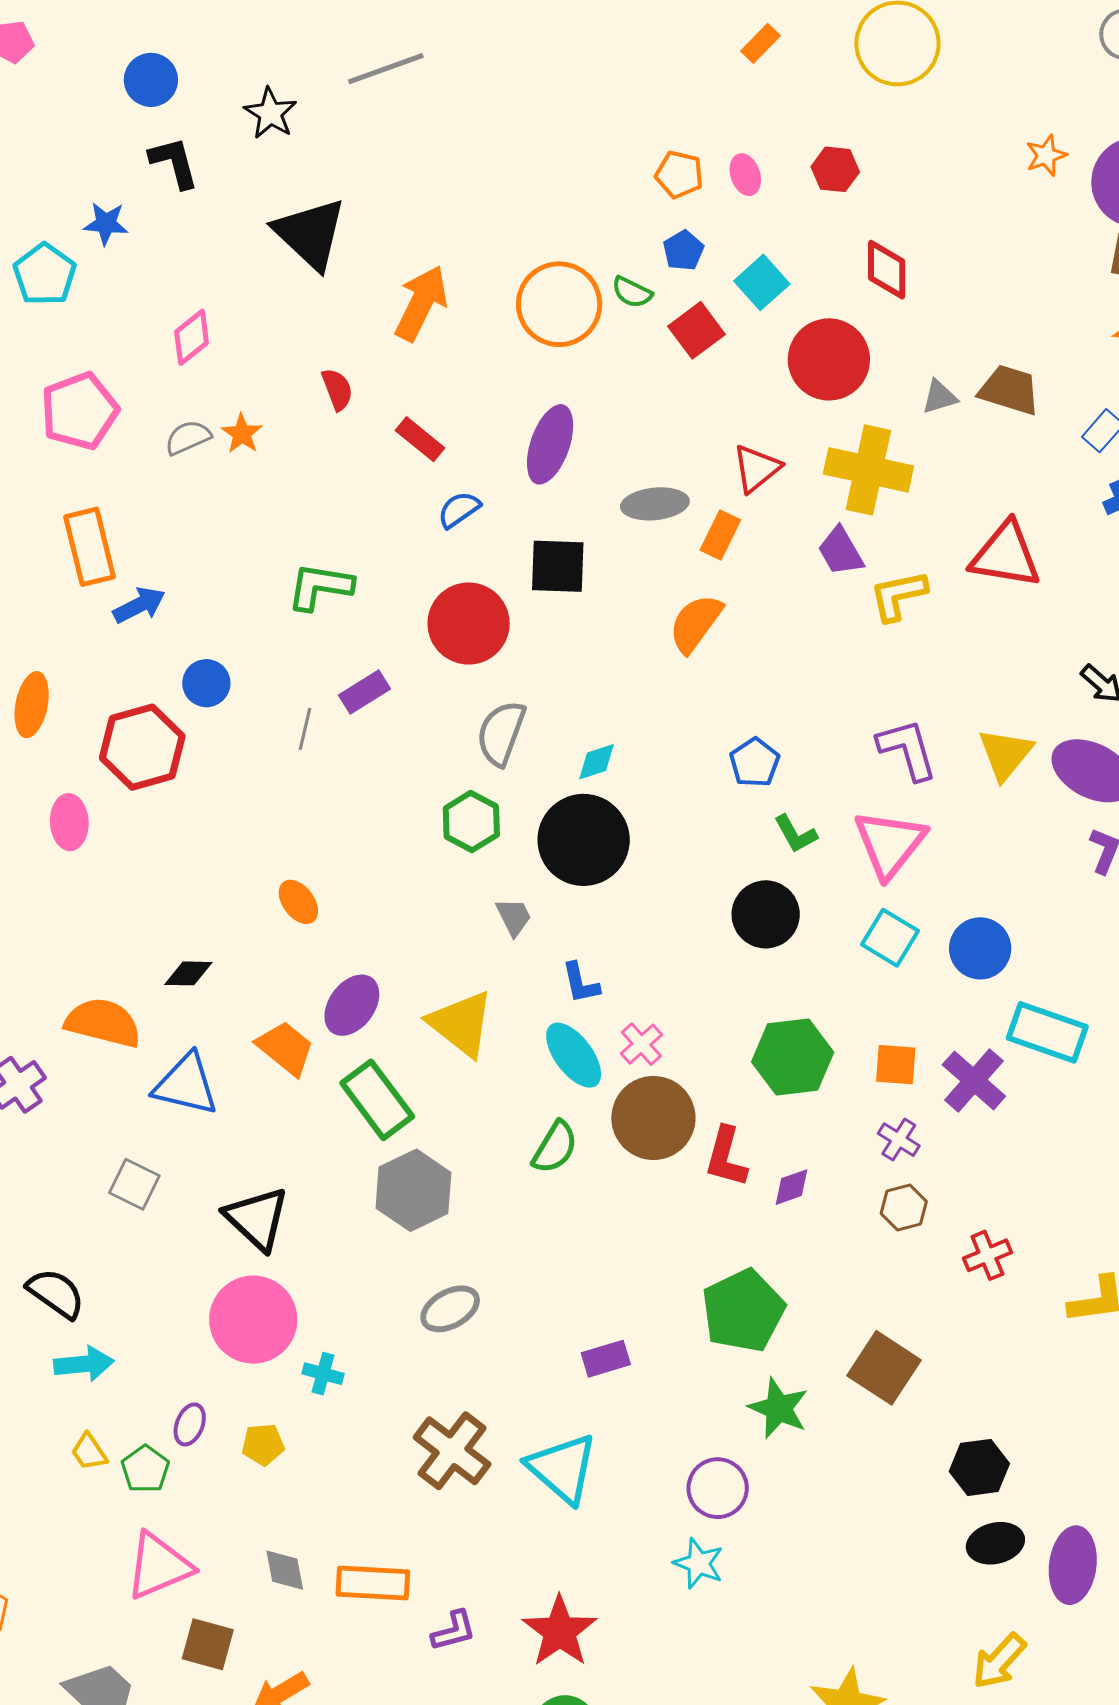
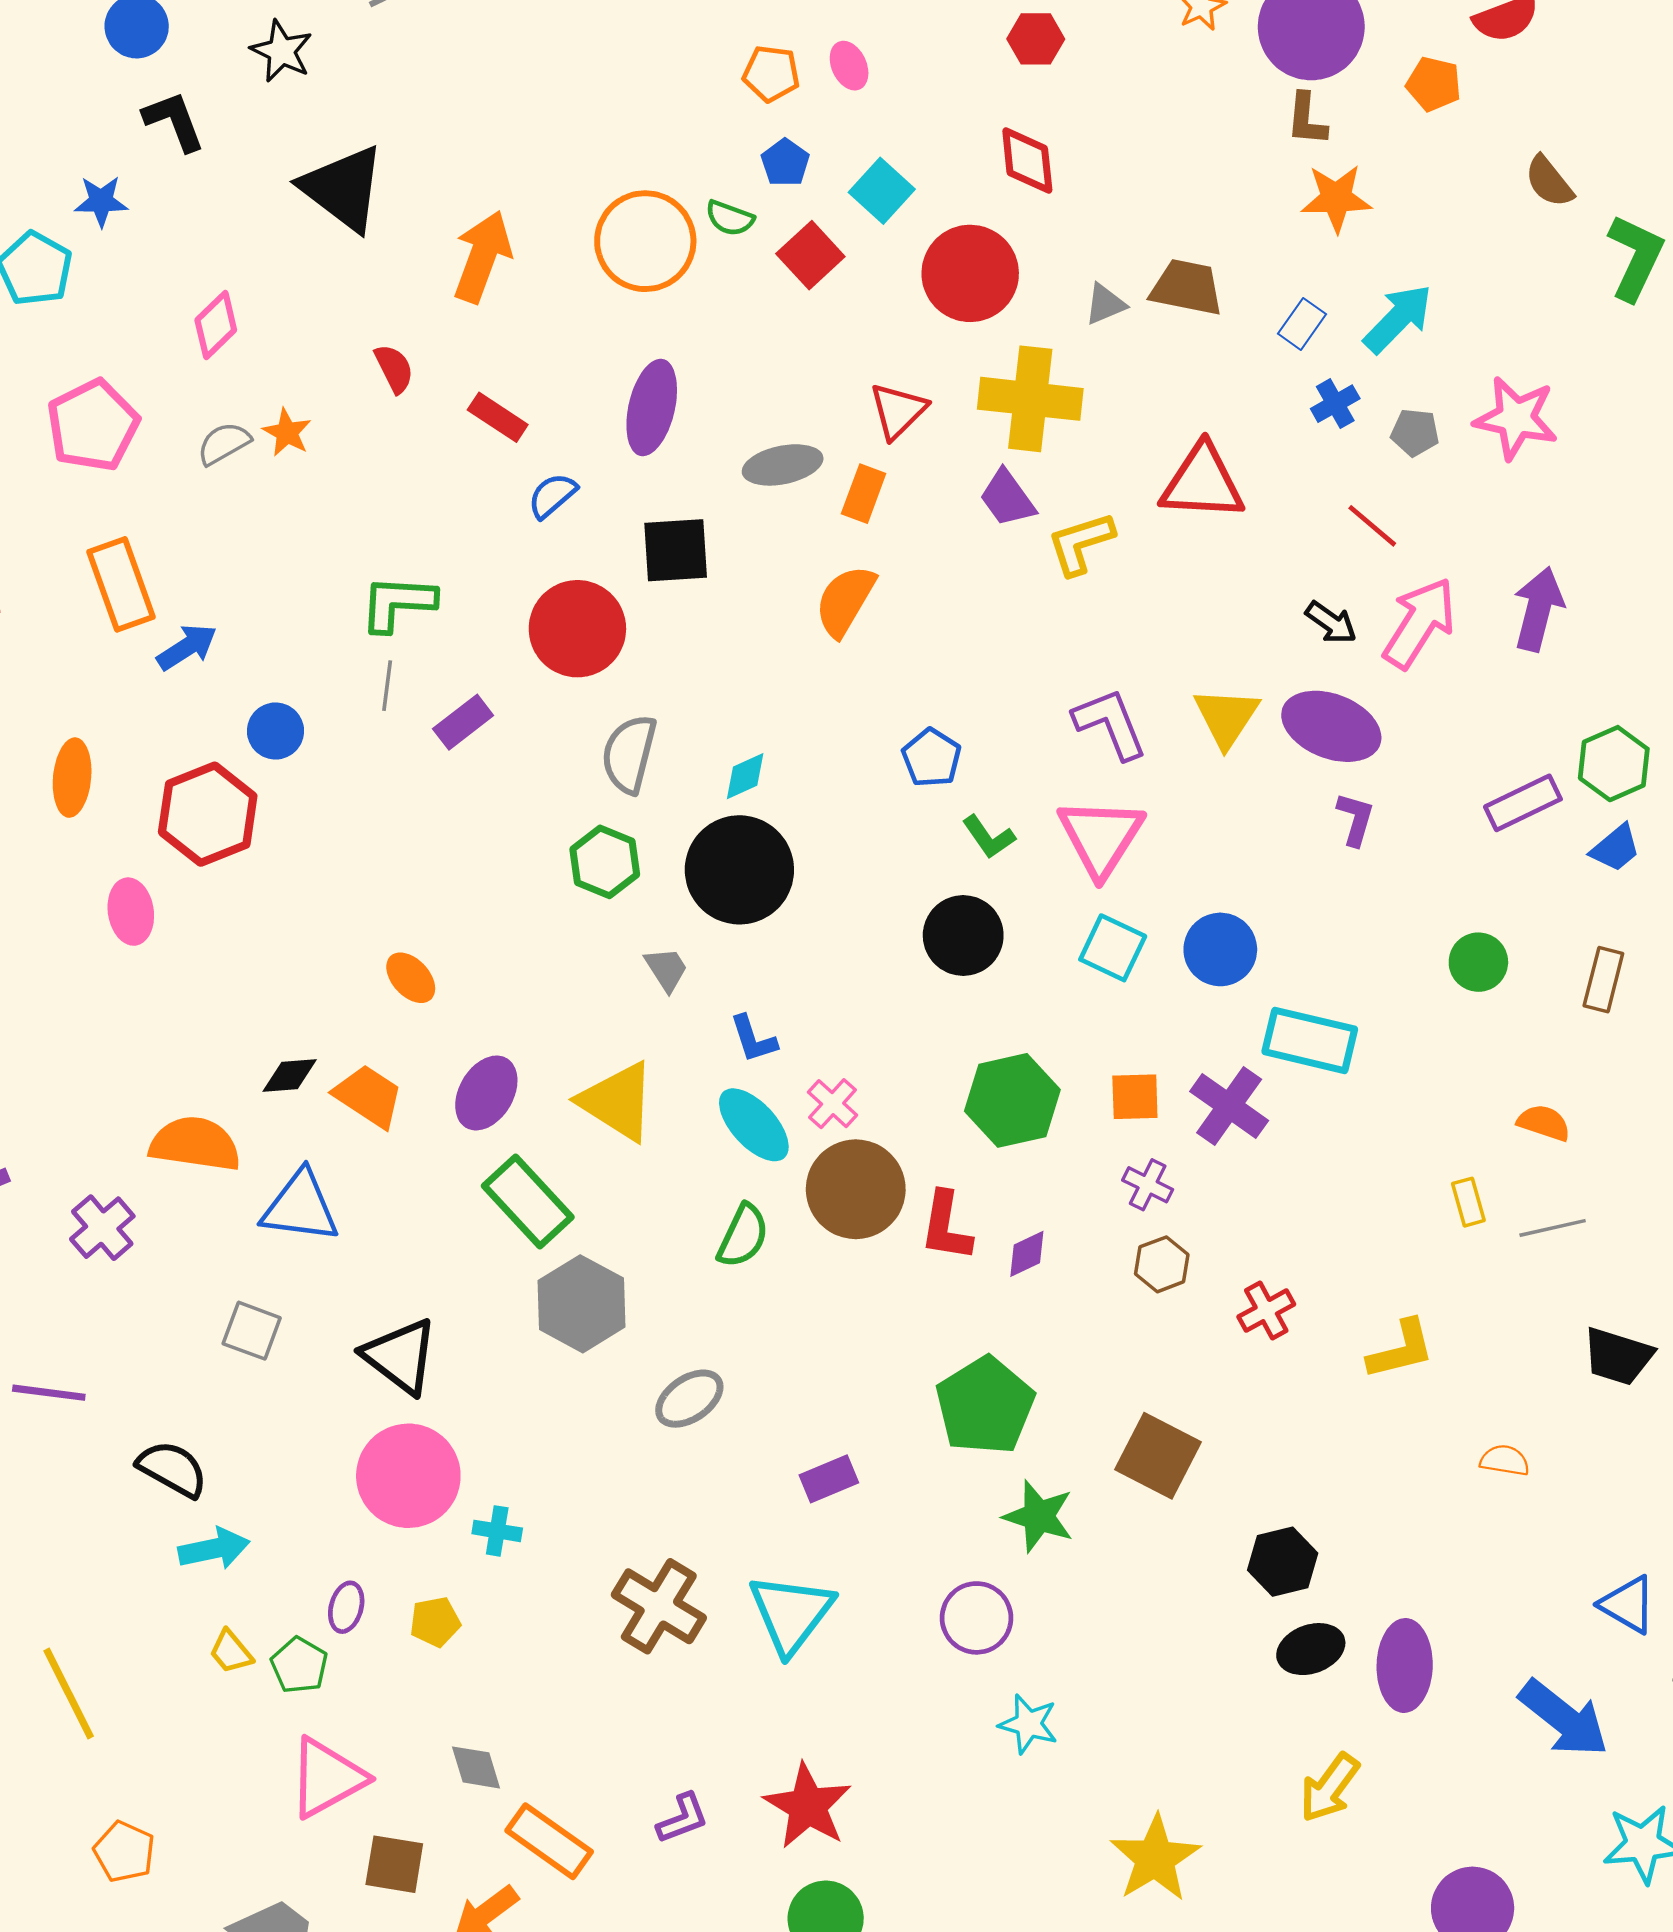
red hexagon: (835, 169) -> (1036, 39), moved
gray line: (305, 729) -> (387, 686), moved
orange trapezoid: (285, 1048) -> (369, 1096), moved
gray ellipse: (450, 1309) -> (689, 1399), moved
cyan triangle: (562, 1468) -> (791, 1613), turned 32
cyan star: (699, 1563) -> (1028, 1724), moved
orange rectangle: (373, 1583) -> (549, 1841), moved, turned 38

